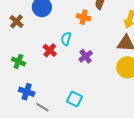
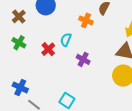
purple cross: (86, 56) -> (83, 59), turned -32
green cross: (18, 62) -> (19, 43), moved

